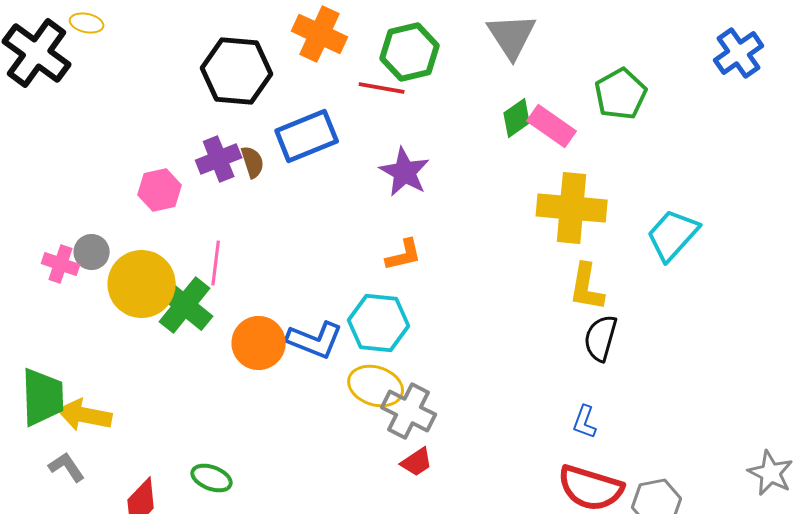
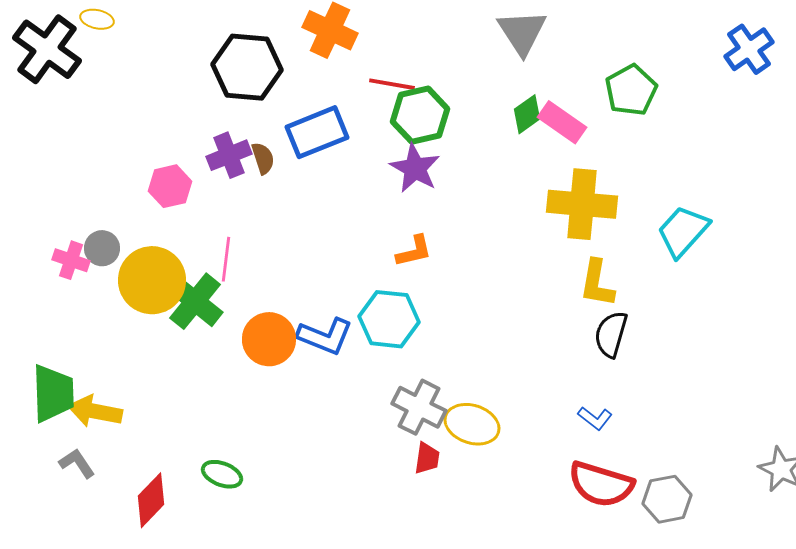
green hexagon: (410, 52) -> (420, 115), moved
yellow ellipse: (376, 386) -> (472, 424), moved
blue L-shape: (585, 422) -> (595, 418), turned -72
red trapezoid: (417, 462) -> (427, 458), turned -48

